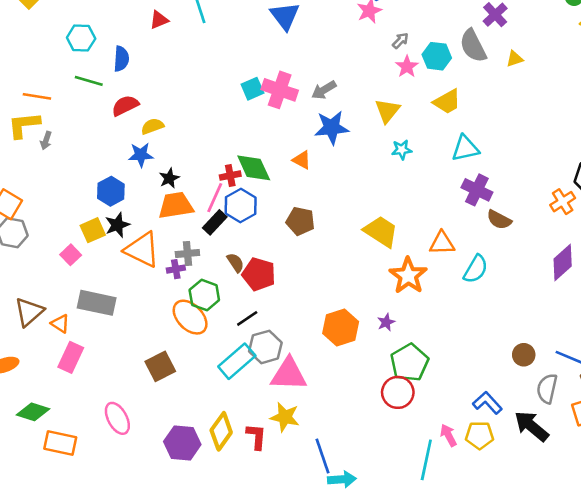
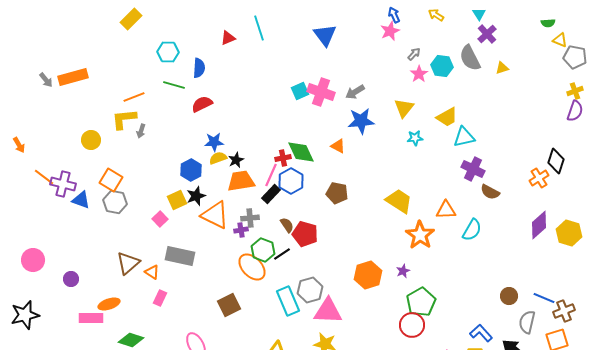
orange line: (37, 96) -> (134, 97), turned -30
yellow trapezoid: (447, 102) -> (447, 117), moved
yellow semicircle: (152, 126) -> (218, 158), moved
black line: (247, 318) -> (282, 254), moved
pink rectangle: (71, 357) -> (160, 298), size x0.7
cyan rectangle: (237, 361) -> (288, 301), turned -72

